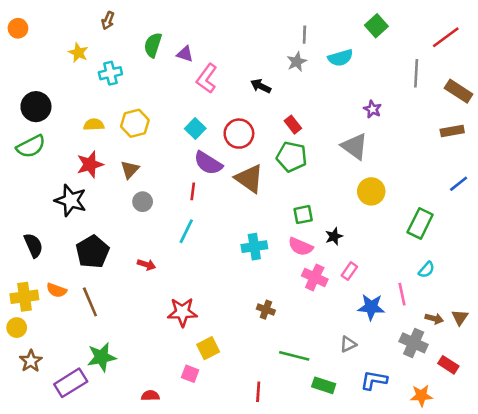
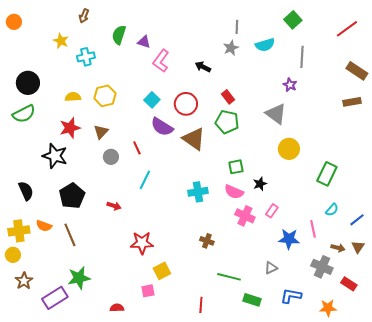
gray line: (416, 73) -> (302, 57), moved
blue line: (459, 184) -> (357, 220), moved
red line: (193, 191) -> (137, 148), moved, turned -32
pink square: (190, 374) -> (148, 291), turned -32

